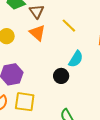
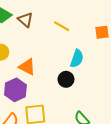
orange triangle: (37, 33) -> (27, 67), moved

